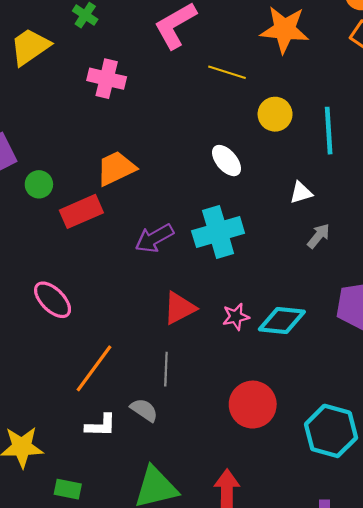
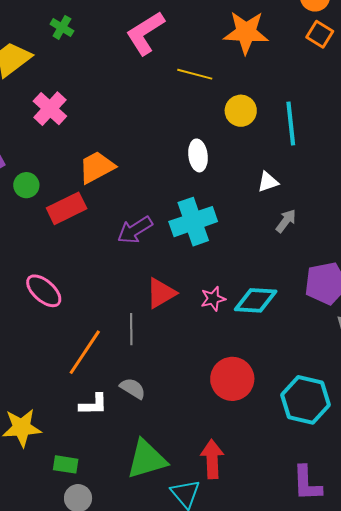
pink cross: (107, 79) -> (50, 109), moved, turned 32
white ellipse: (226, 161) -> (198, 155), turned 36
gray line: (166, 369) -> (131, 329), moved

